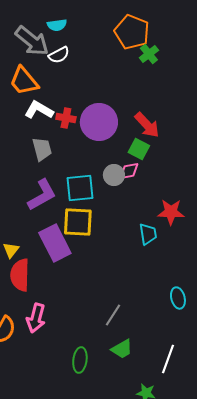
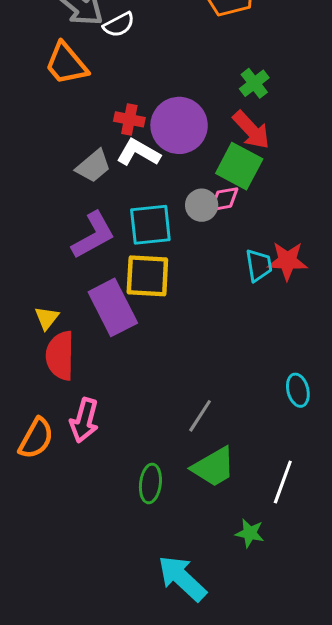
green cross: (149, 54) -> (254, 83), moved
white L-shape: (39, 110) -> (138, 153), moved
gray trapezoid: (42, 149) -> (93, 166), turned 65
green square: (139, 149) -> (239, 166), size x1.4
cyan trapezoid: (148, 234) -> (259, 265), moved
green trapezoid: (122, 349) -> (214, 467), size x1.4

